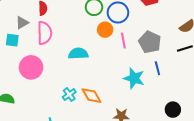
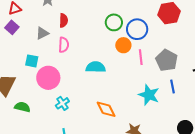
pink semicircle: (45, 33) -> (64, 45), size x0.7
cyan square: (12, 40) -> (32, 61), moved
cyan cross: (69, 95) -> (62, 103), moved

